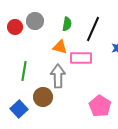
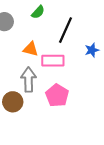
green semicircle: (67, 24) -> (38, 12), moved, turned 32
pink pentagon: (100, 106) -> (57, 95), moved

